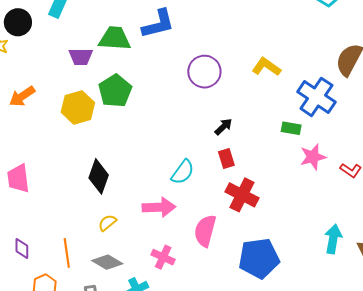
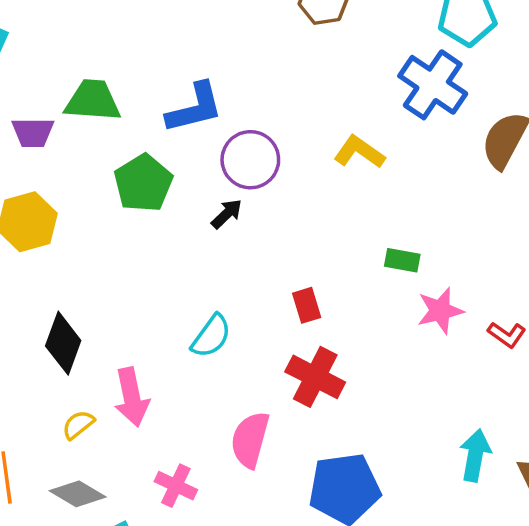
blue L-shape: (158, 24) -> (195, 108), moved
green pentagon: (115, 91) -> (143, 183), moved
blue cross: (316, 97) -> (433, 85), moved
black arrow: (223, 127) -> (227, 214), moved
red rectangle: (226, 159) -> (307, 305), moved
pink arrow: (159, 207) -> (132, 397), moved, turned 80

